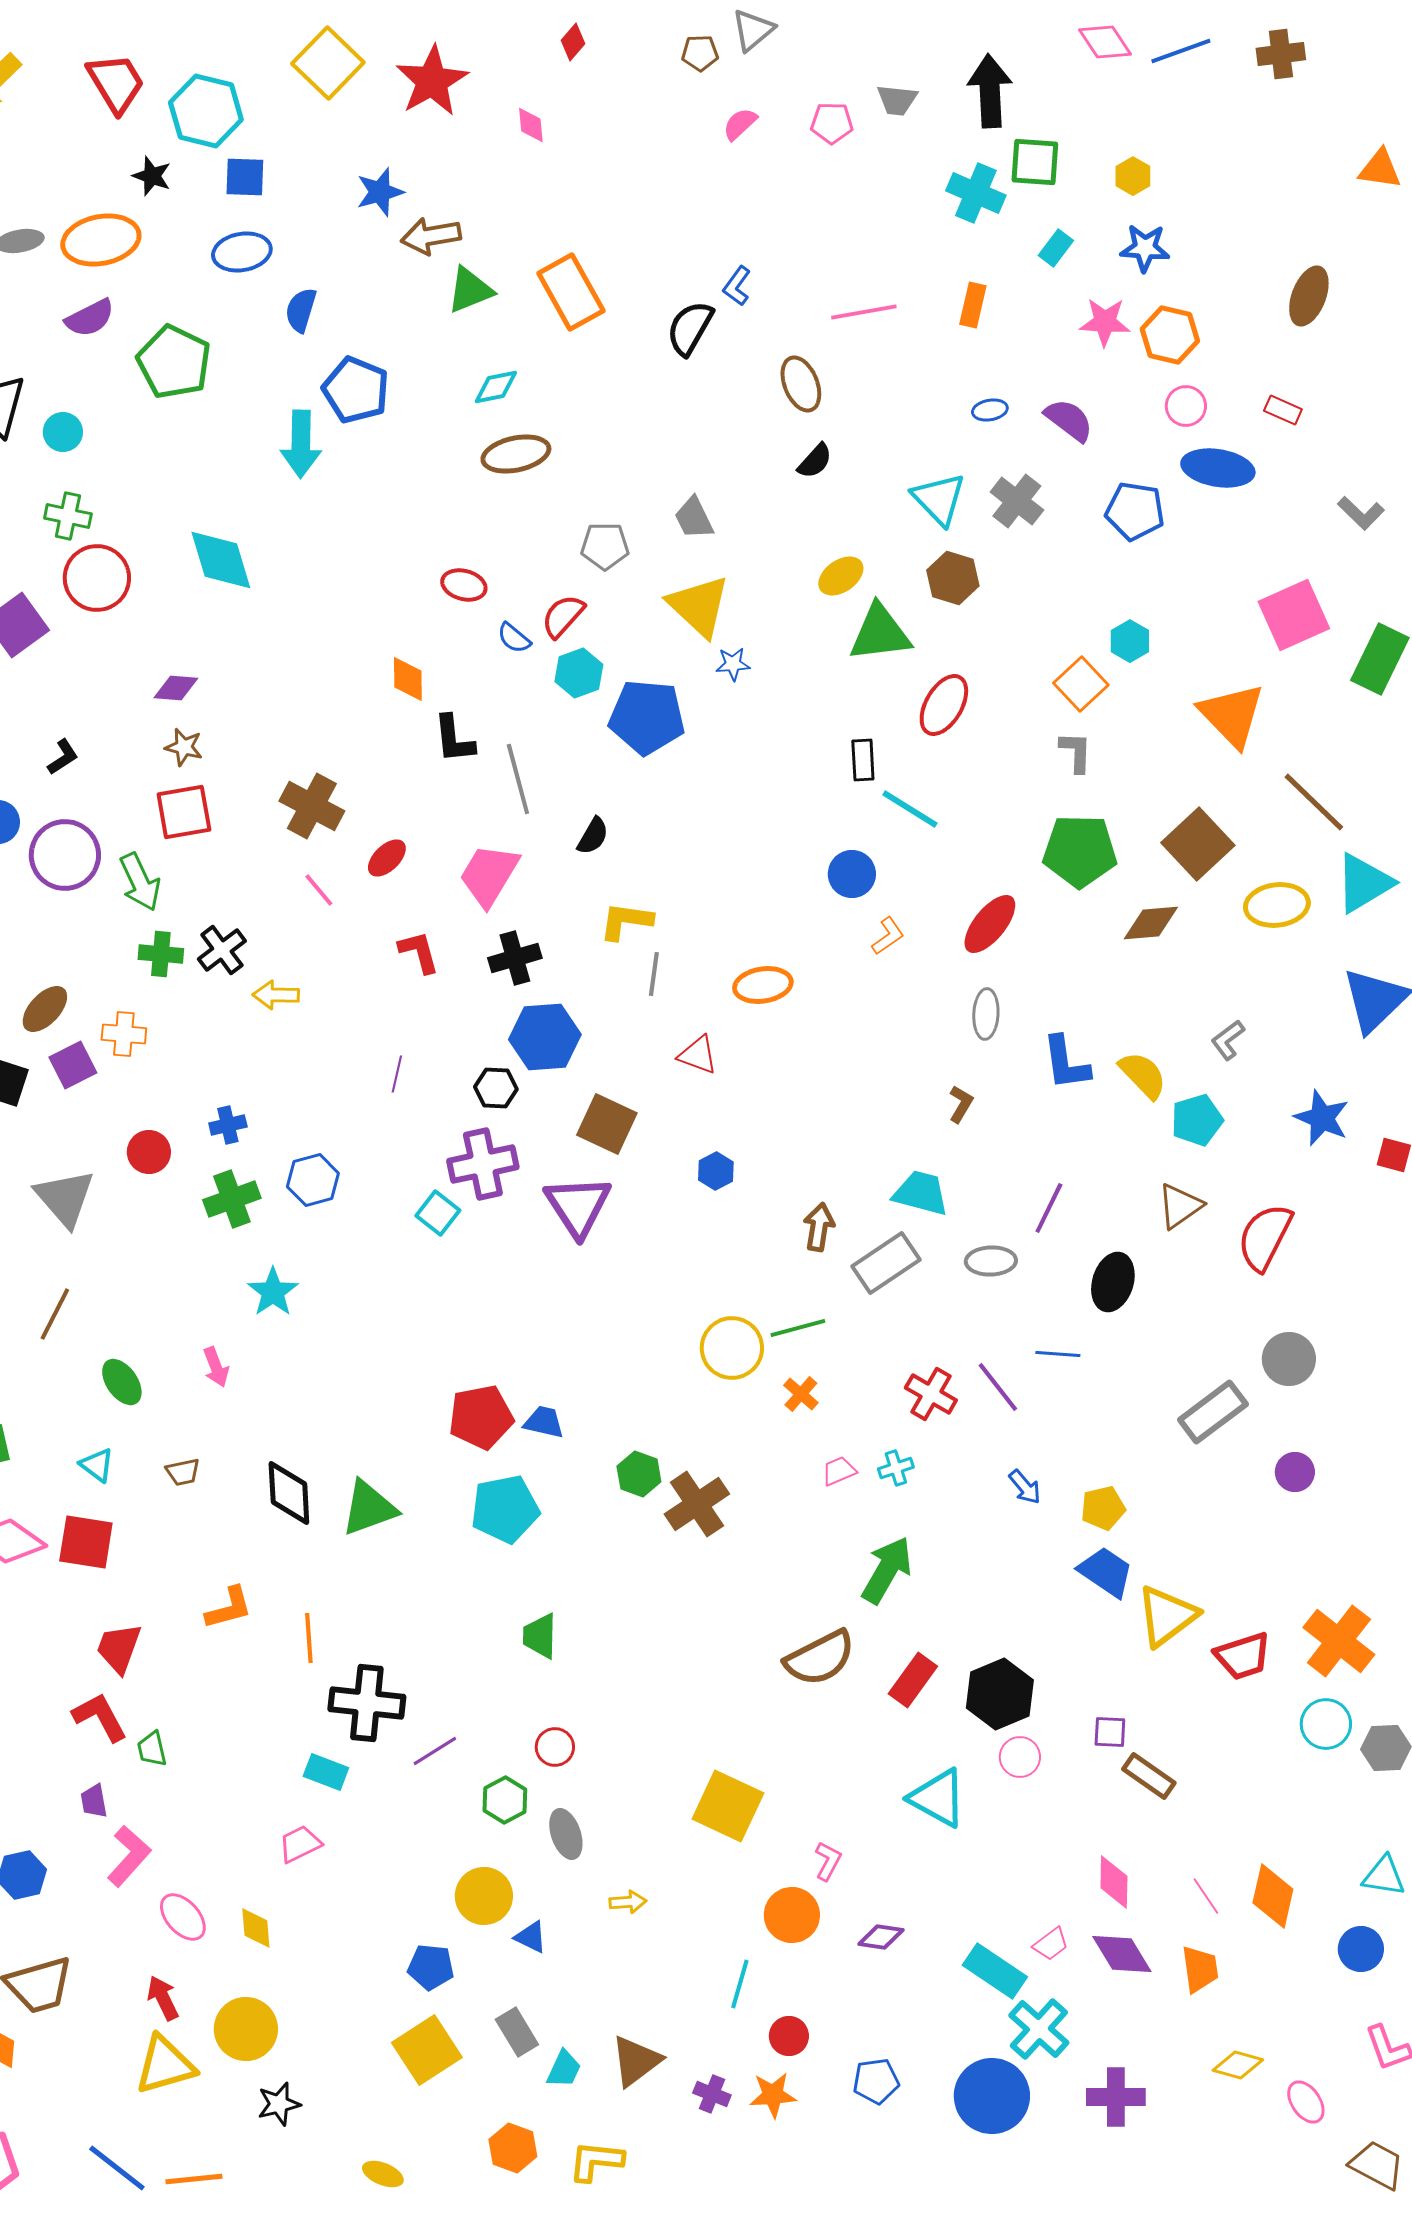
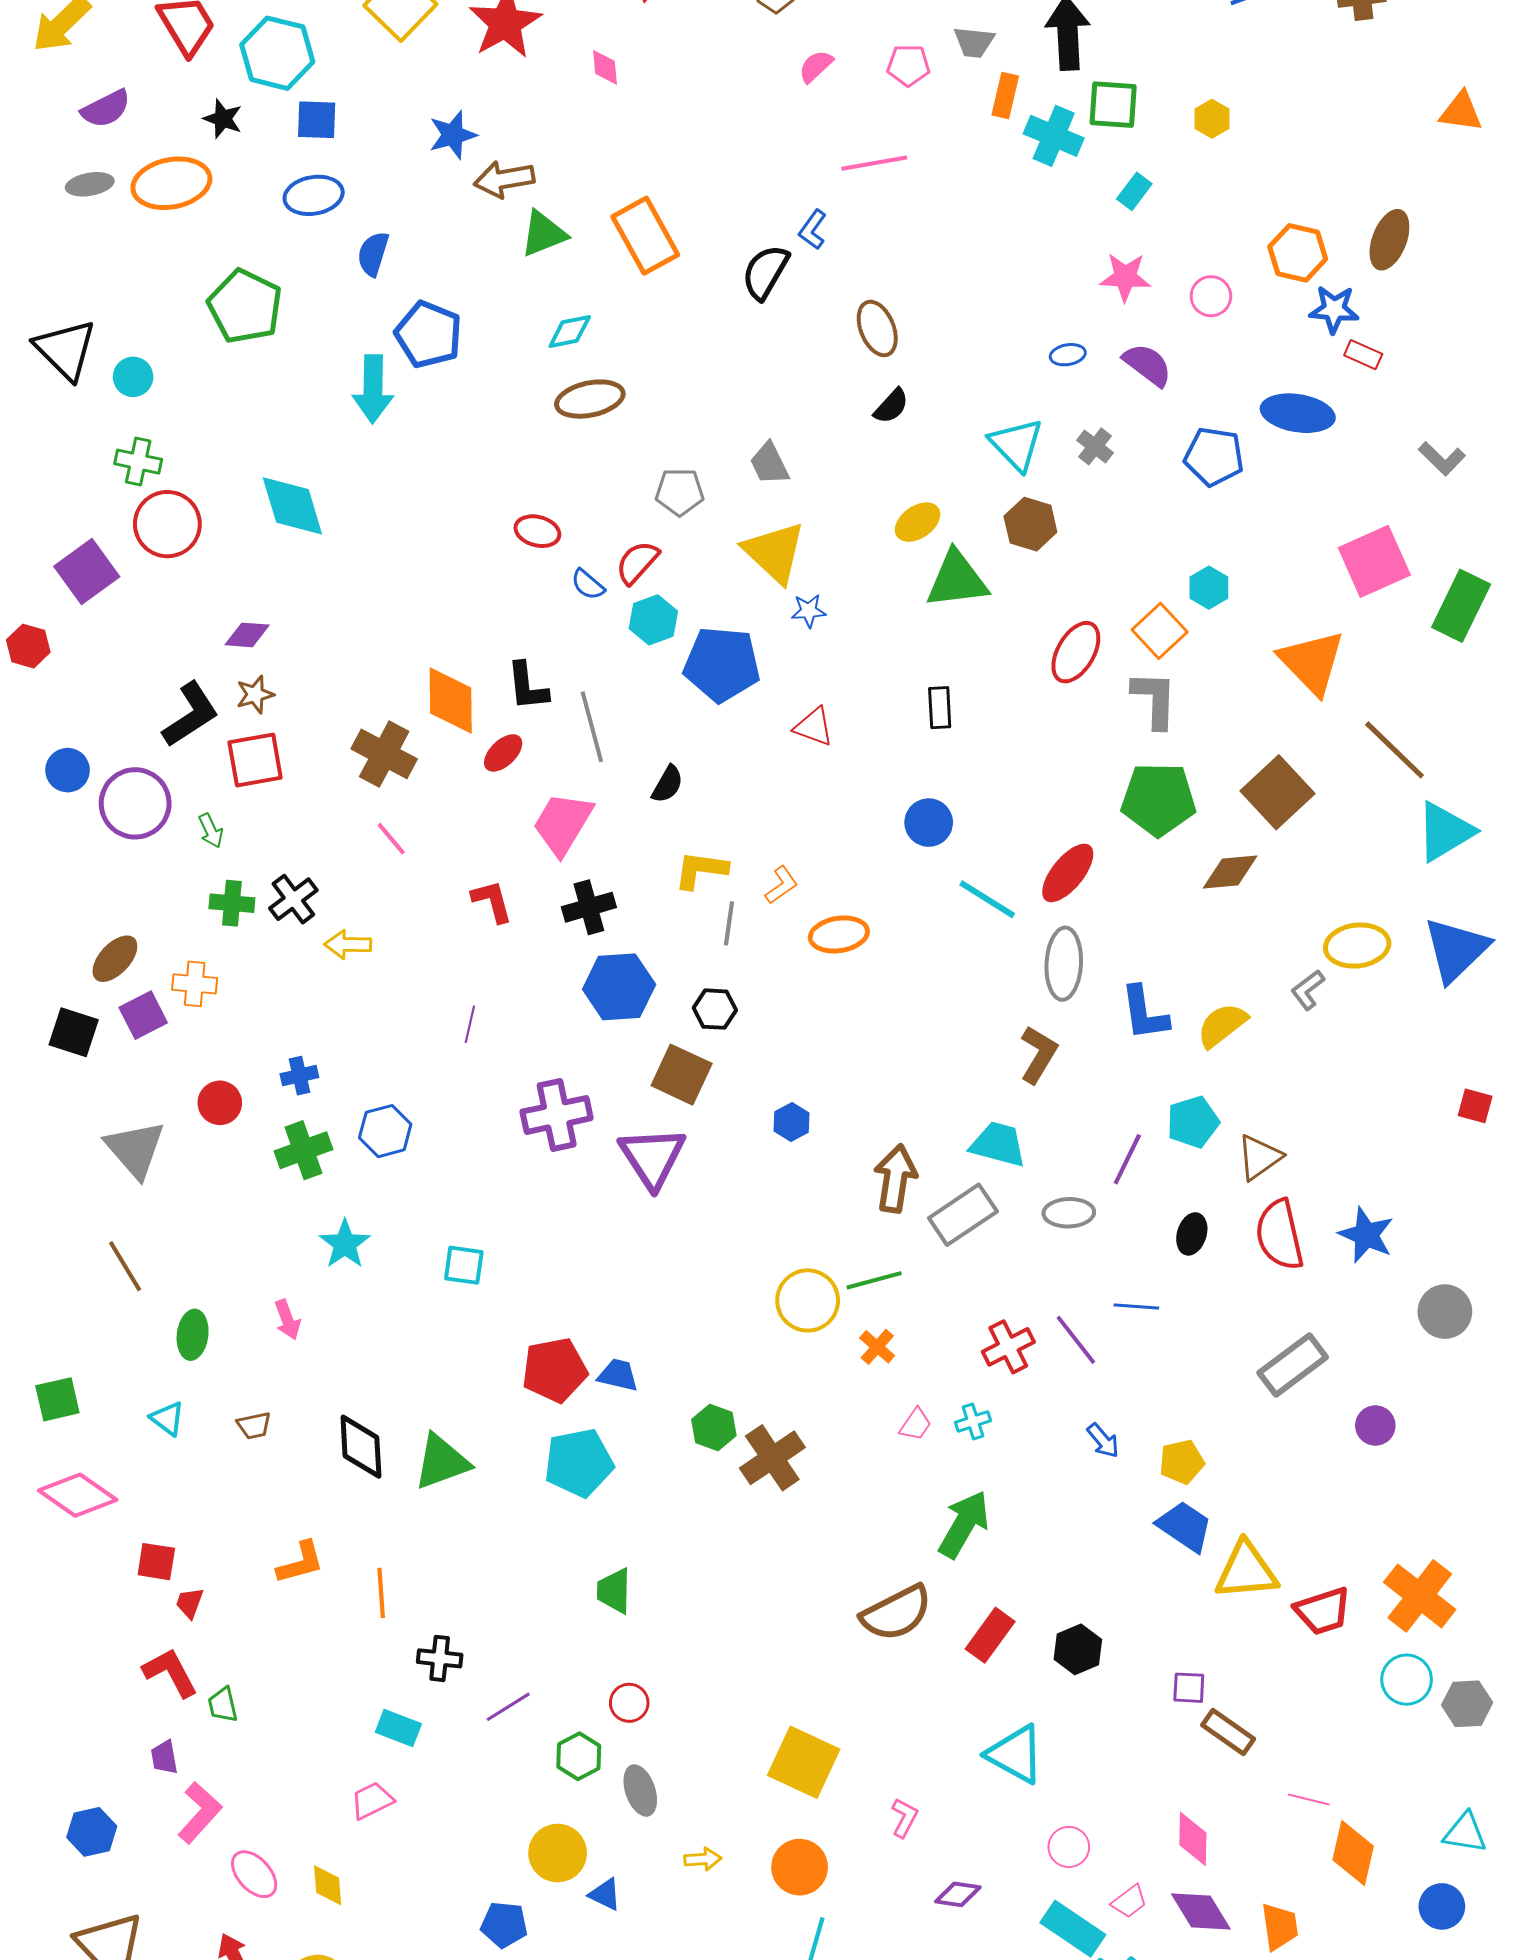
blue star: (1145, 248) -> (1334, 309), moved
orange rectangle: (973, 305) -> (1005, 96), moved
pink line: (864, 312) -> (874, 163), moved
purple semicircle: (90, 318) -> (106, 109), moved
pink star: (1105, 322) -> (1125, 277), moved
orange hexagon: (1170, 335) -> (1298, 253), moved
pink circle: (1186, 406) -> (1211, 296), moved
gray cross: (1017, 501) -> (1095, 446), size x0.7
orange diamond: (408, 679) -> (451, 701), moved, size x1.5
red ellipse: (944, 705) -> (1076, 652), moved
brown star: (184, 747) -> (255, 694), turned -30
gray L-shape: (1076, 752) -> (1155, 700), size x1.4
black L-shape: (63, 757) -> (191, 715), moved, size x1.8
cyan line: (910, 809) -> (987, 899), moved
red ellipse: (387, 858) -> (503, 753), moved
green arrow: (140, 882) -> (211, 831), size x0.6
yellow ellipse: (1277, 905) -> (1357, 946), moved
orange L-shape: (888, 936) -> (781, 885), moved
gray ellipse: (986, 1014) -> (1064, 964), size x1.4
red triangle: (698, 1055) -> (814, 727), moved
yellow semicircle: (1143, 1075) -> (1222, 1025), turned -84
black hexagon: (496, 1088) -> (715, 1009), moved
brown L-shape: (961, 1104) -> (1039, 1054), size x1.5
blue star: (1322, 1118) -> (1366, 1235), moved
cyan pentagon: (1197, 1120) -> (1193, 1122), moved
cyan square: (438, 1213) -> (464, 1265), moved, turned -30
brown arrow: (819, 1227) -> (895, 1178), size x1.4
red semicircle: (1265, 1237) -> (1280, 1235), moved, turned -40
black ellipse: (1113, 1282) -> (1192, 1234), size x0.7
brown line: (55, 1314) -> (125, 1266), turned -58
gray circle: (1289, 1359) -> (1445, 1312), moved
green ellipse: (122, 1382) -> (193, 1335), turned 42
red cross: (931, 1394) -> (1008, 1347), turned 33
pink trapezoid: (839, 1471) -> (916, 1424), turned 147
red square: (86, 1542) -> (156, 1562), moved, size x0.7
yellow triangle: (1167, 1616) -> (1246, 1571), turned 32
red trapezoid: (119, 1648) -> (190, 1603), size x0.6
black hexagon: (1000, 1694) -> (1078, 1649), size x0.7
black cross: (367, 1703) -> (440, 1658), size x0.6
pink circle: (1020, 1757) -> (1069, 1847), moved
pink line: (1206, 1896) -> (1309, 1800), moved, turned -42
orange circle: (792, 1915) -> (800, 1867), moved

